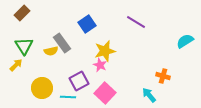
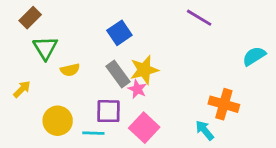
purple line: (136, 22) -> (199, 18), moved
gray rectangle: (62, 43) -> (118, 74), moved
green triangle: (24, 46) -> (45, 48), moved
orange cross: (163, 76) -> (224, 104), size x1.5
purple square: (79, 81) -> (108, 111), turned 30

